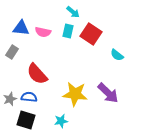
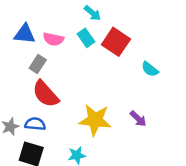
cyan rectangle: (68, 31) -> (86, 38), turned -48
gray rectangle: (12, 52) -> (38, 64), moved
purple arrow: (108, 93) -> (138, 119), size x0.6

